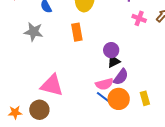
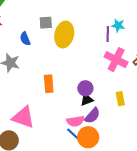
pink cross: (139, 18) -> (116, 60), size x1.6
orange rectangle: (77, 32) -> (49, 84), moved
yellow rectangle: (145, 98) -> (120, 99), moved

